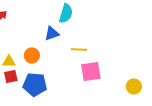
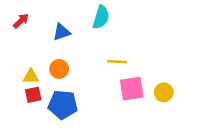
blue triangle: (52, 33) -> (62, 32), moved
yellow circle: (134, 86) -> (164, 92), moved

